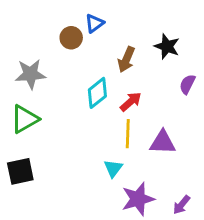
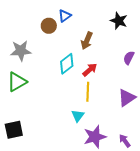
black star: (167, 46) -> (119, 21), moved
purple triangle: (163, 142) -> (127, 98), moved, turned -36
black square: (20, 171) -> (14, 130), moved
purple arrow: (182, 205) -> (125, 141), turned 104

